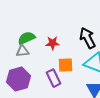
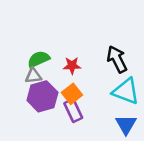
orange square: (66, 65) -> (72, 94), moved, turned -35
purple hexagon: (18, 79) -> (42, 96), moved

